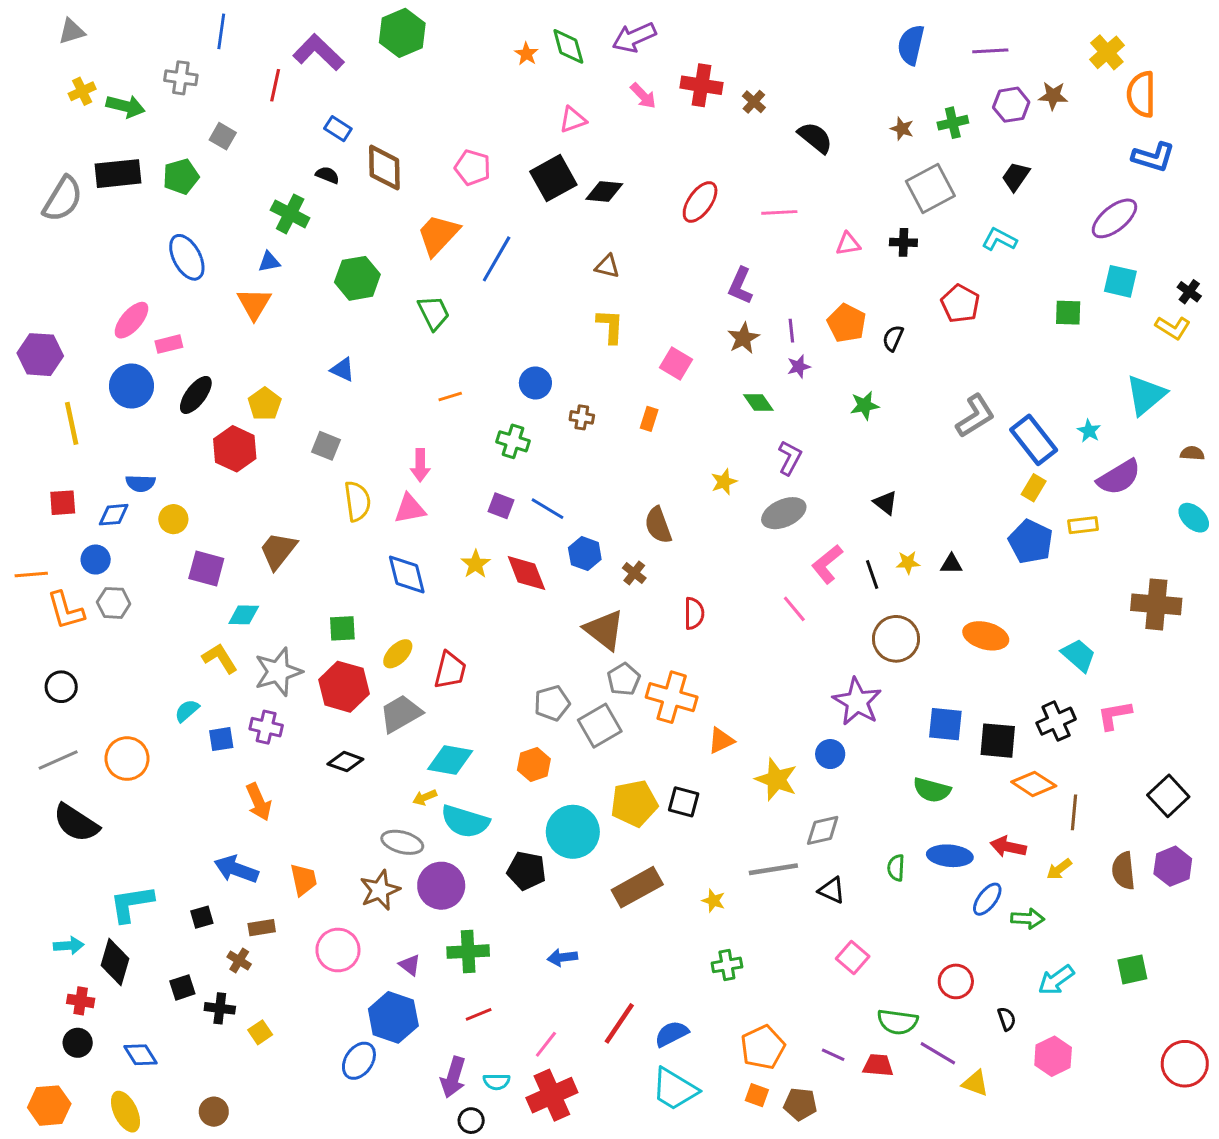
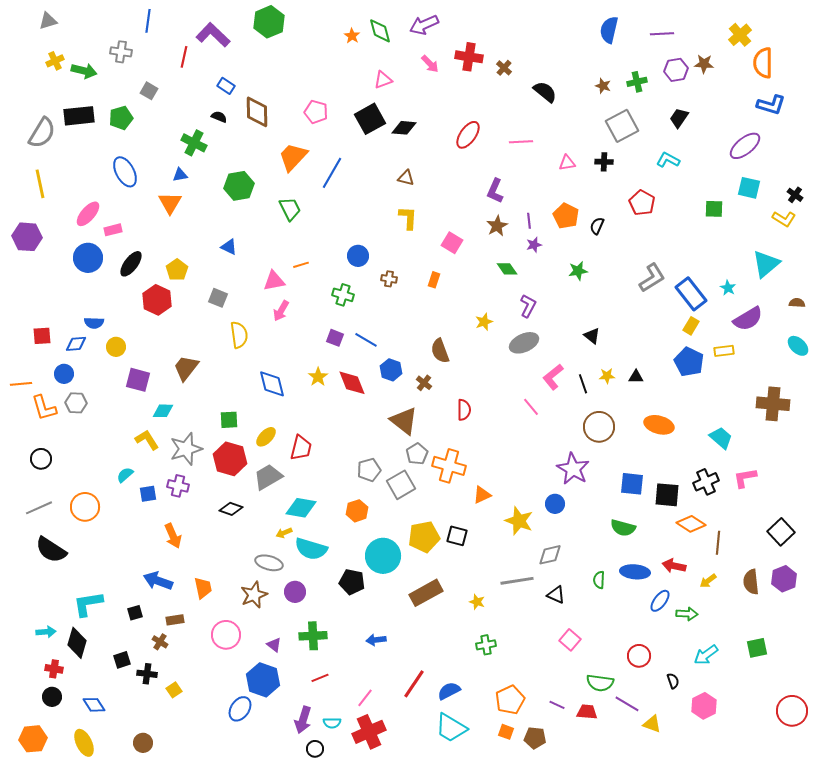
yellow line: (72, 423) -> (40, 184), moved
pink arrow: (420, 465) -> (281, 311), turned 30
pink triangle: (410, 509) -> (274, 281), moved
purple circle: (441, 886) -> (295, 592), size x0.7

